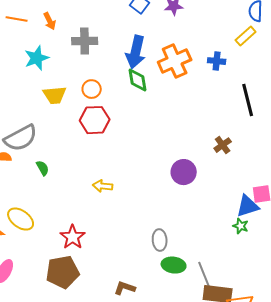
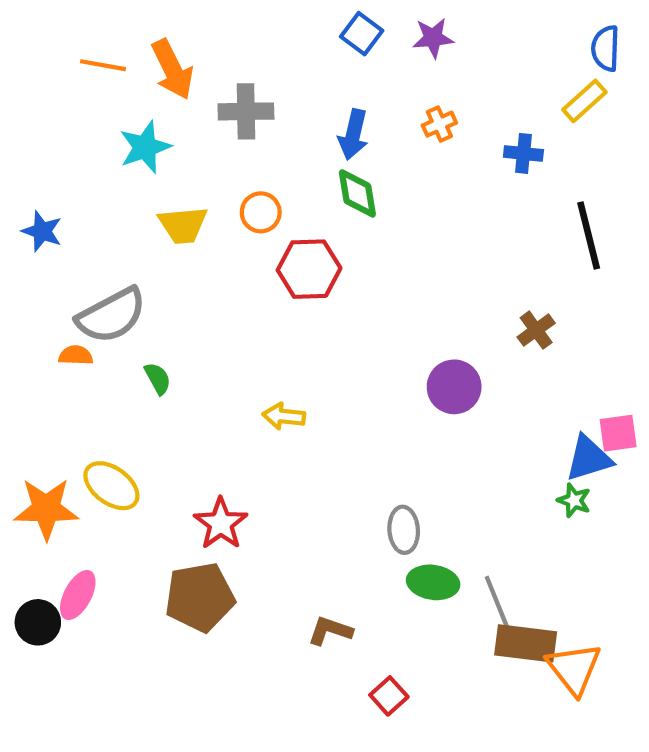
orange arrow: (50, 21) -> (172, 69), size x1.6
blue arrow: (136, 52) -> (353, 135), size x0.7
orange cross: (175, 61) -> (439, 124), moved, size x0.5
red hexagon: (95, 120) -> (309, 269), moved

